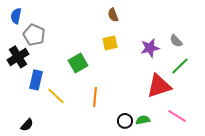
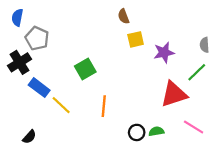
gray semicircle: (176, 41) -> (205, 45), moved, turned 40
yellow square: (110, 43) -> (136, 39), moved
blue rectangle: (36, 80) -> (39, 88), turned -66

